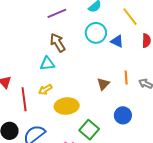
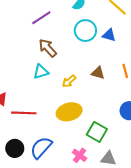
brown triangle: (103, 84) -> (98, 73), moved, turned -48
yellow arrow: (45, 90) -> (69, 81), moved
red line: (24, 99) -> (24, 113), turned -70

